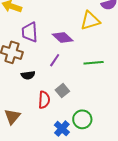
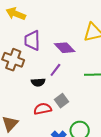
black semicircle: (28, 75) -> (38, 82), moved
red semicircle: (44, 100) -> (43, 109), turned -108

